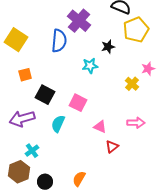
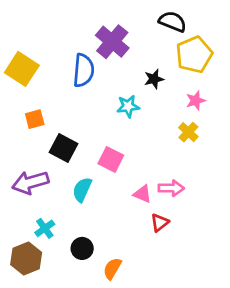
pink star: (148, 69) -> (196, 101), moved
pink arrow: (136, 123) -> (171, 188), moved
black circle: (45, 182) -> (82, 248), moved

